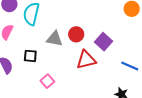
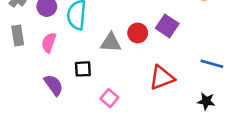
purple square: (104, 42) -> (167, 26), moved
red triangle: (86, 60) -> (162, 78), moved

